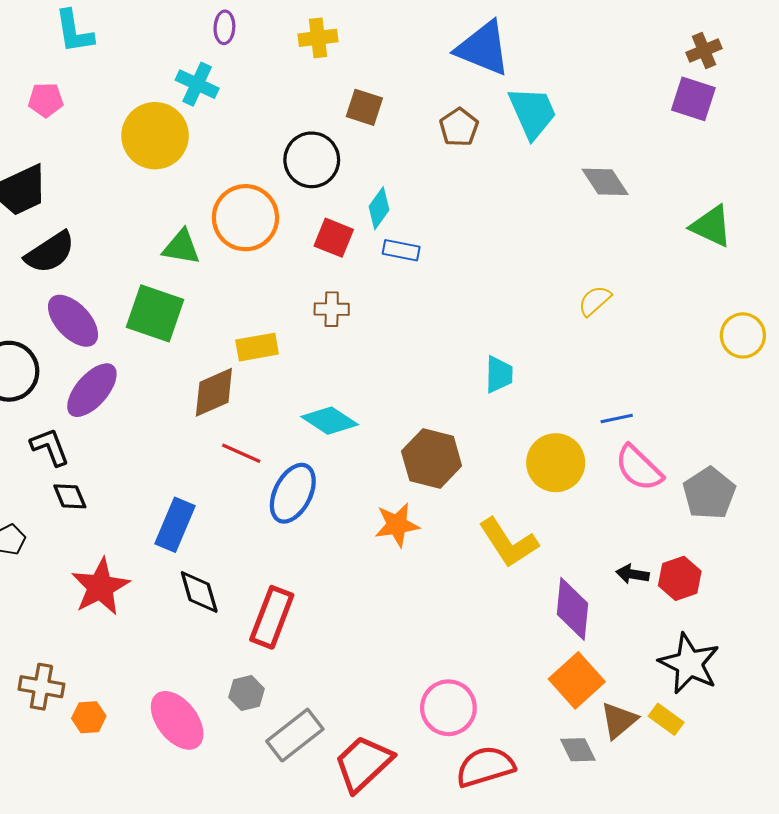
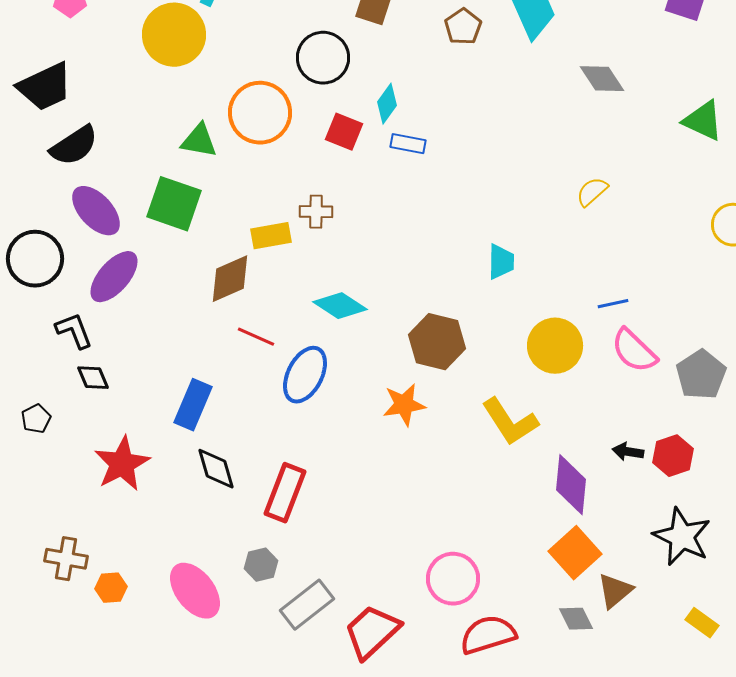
brown cross: (332, 309) -> (316, 212), moved
yellow rectangle: (666, 719) -> (702, 623), moved

